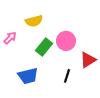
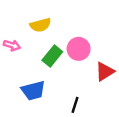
pink arrow: (10, 38) -> (12, 45), turned 64
black line: (67, 76) -> (75, 105), moved

